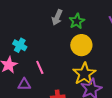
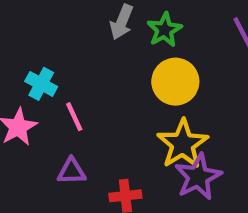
pink line: (40, 67) -> (74, 117), moved
purple triangle: (24, 84) -> (72, 171), moved

